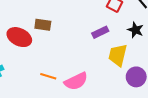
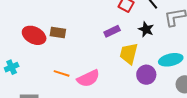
brown rectangle: (43, 25) -> (58, 33), moved

